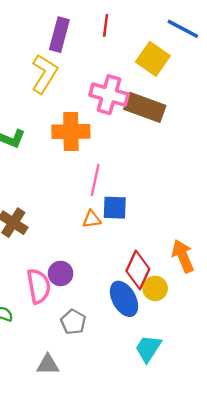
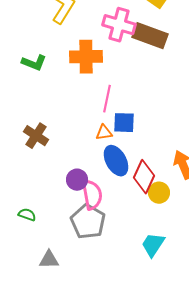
pink semicircle: (39, 286) -> (92, 195), moved
blue ellipse: (124, 299) -> (116, 161), moved
gray pentagon: (73, 322) -> (88, 222), size x1.6
gray triangle: (48, 365) -> (49, 260), moved

